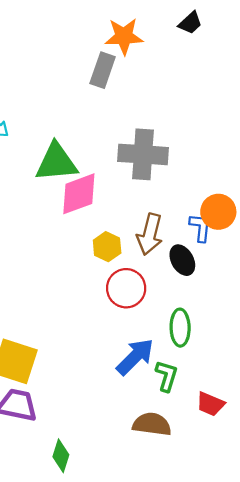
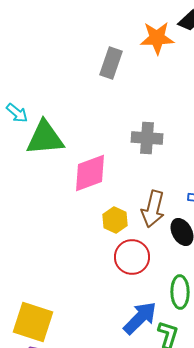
orange star: (124, 36) -> (157, 38), moved
gray cross: (143, 154) -> (147, 138), size x0.7
green triangle: (56, 162) -> (45, 138), moved

